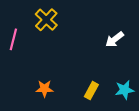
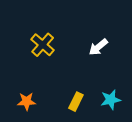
yellow cross: (46, 20) -> (43, 45), moved

